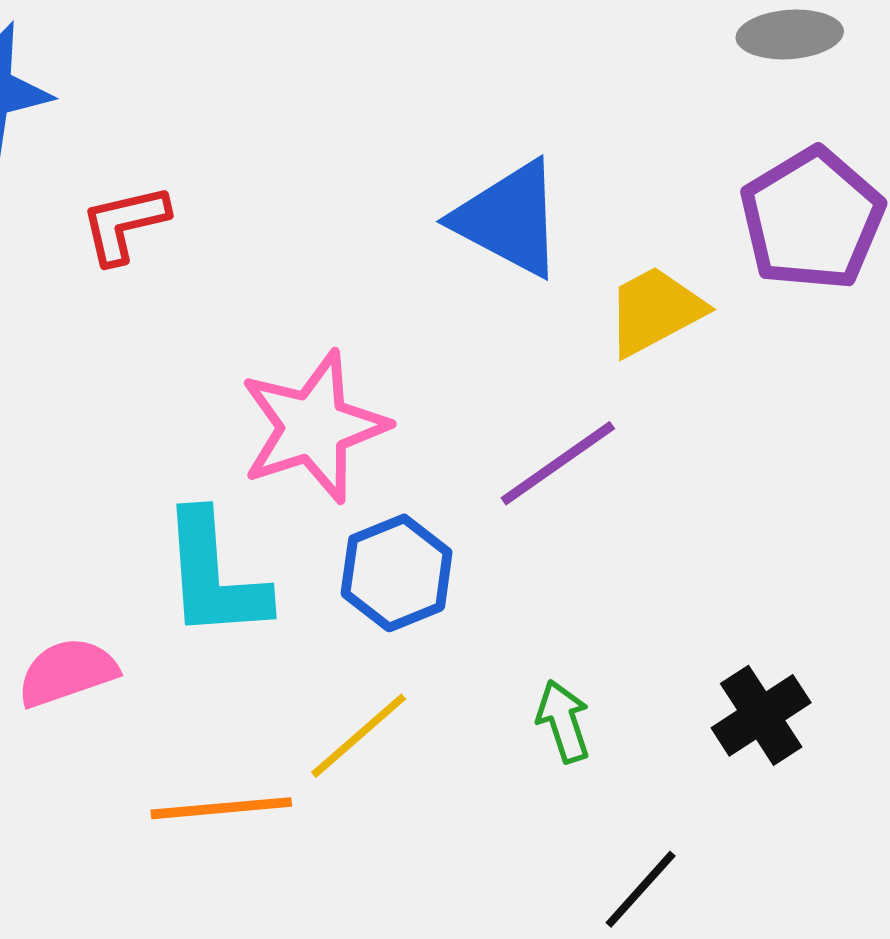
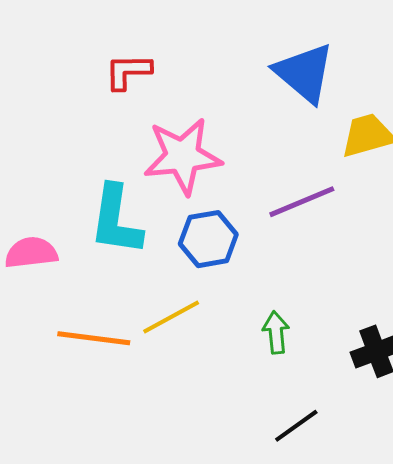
red L-shape: (124, 224) -> (128, 71), moved

